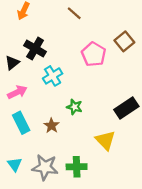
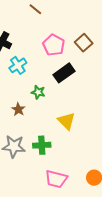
brown square: (124, 41) -> (84, 43), moved
black rectangle: (126, 108) -> (64, 73), moved

